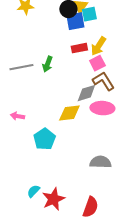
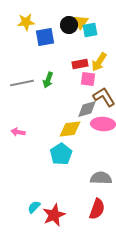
blue square: (75, 21) -> (45, 37), moved
pink square: (97, 63) -> (88, 79), moved, turned 35
cyan pentagon: (44, 139) -> (61, 154), moved
red semicircle: (90, 207) -> (97, 209), moved

